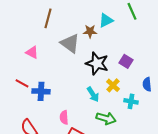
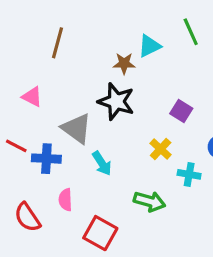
gray triangle: (70, 43) -> (77, 128), moved
black star: (97, 63) -> (116, 101), moved
cyan arrow: (93, 94) -> (102, 163), moved
pink semicircle: (64, 117) -> (65, 200), moved

